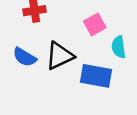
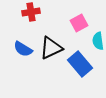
blue rectangle: (96, 76) -> (80, 64), turned 40

